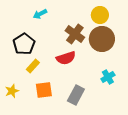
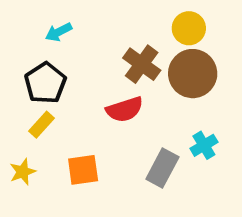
cyan arrow: (40, 14) -> (59, 32), moved
yellow rectangle: (33, 66) -> (42, 125), moved
gray rectangle: (76, 95) -> (162, 168), moved

